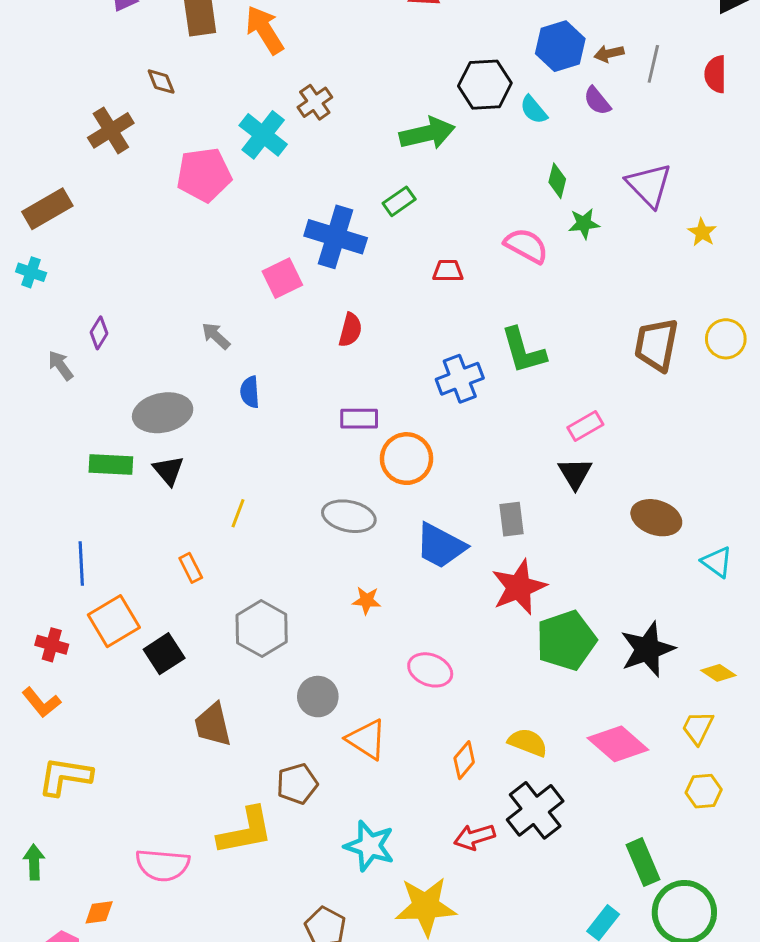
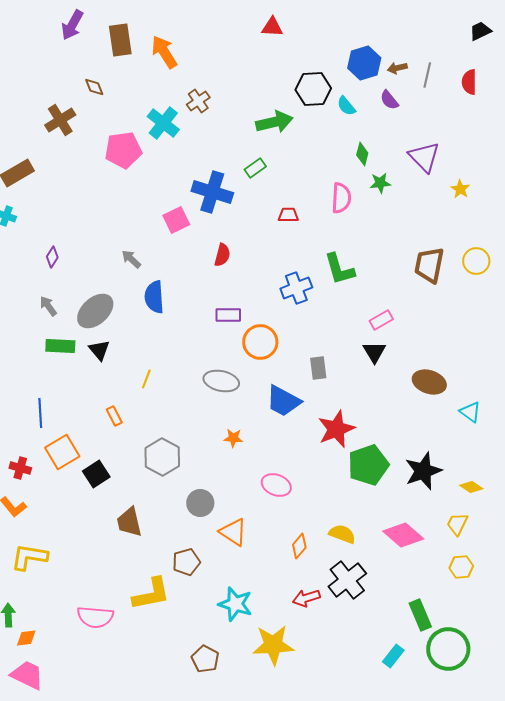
pink semicircle: (526, 246) -> (341, 198), turned 64
gray arrow: (61, 365) -> (48, 306), moved
blue semicircle: (250, 392) -> (154, 297), size x1.5
gray ellipse: (163, 413) -> (95, 311), turned -30
gray rectangle: (511, 519) -> (318, 368), moved
orange diamond: (99, 912) -> (26, 638), moved

